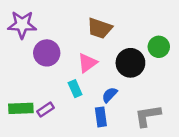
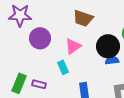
blue semicircle: (110, 95) -> (112, 60), moved, turned 40
green rectangle: (21, 108) -> (19, 83), turned -66
purple rectangle: (45, 110) -> (39, 84), turned 48

